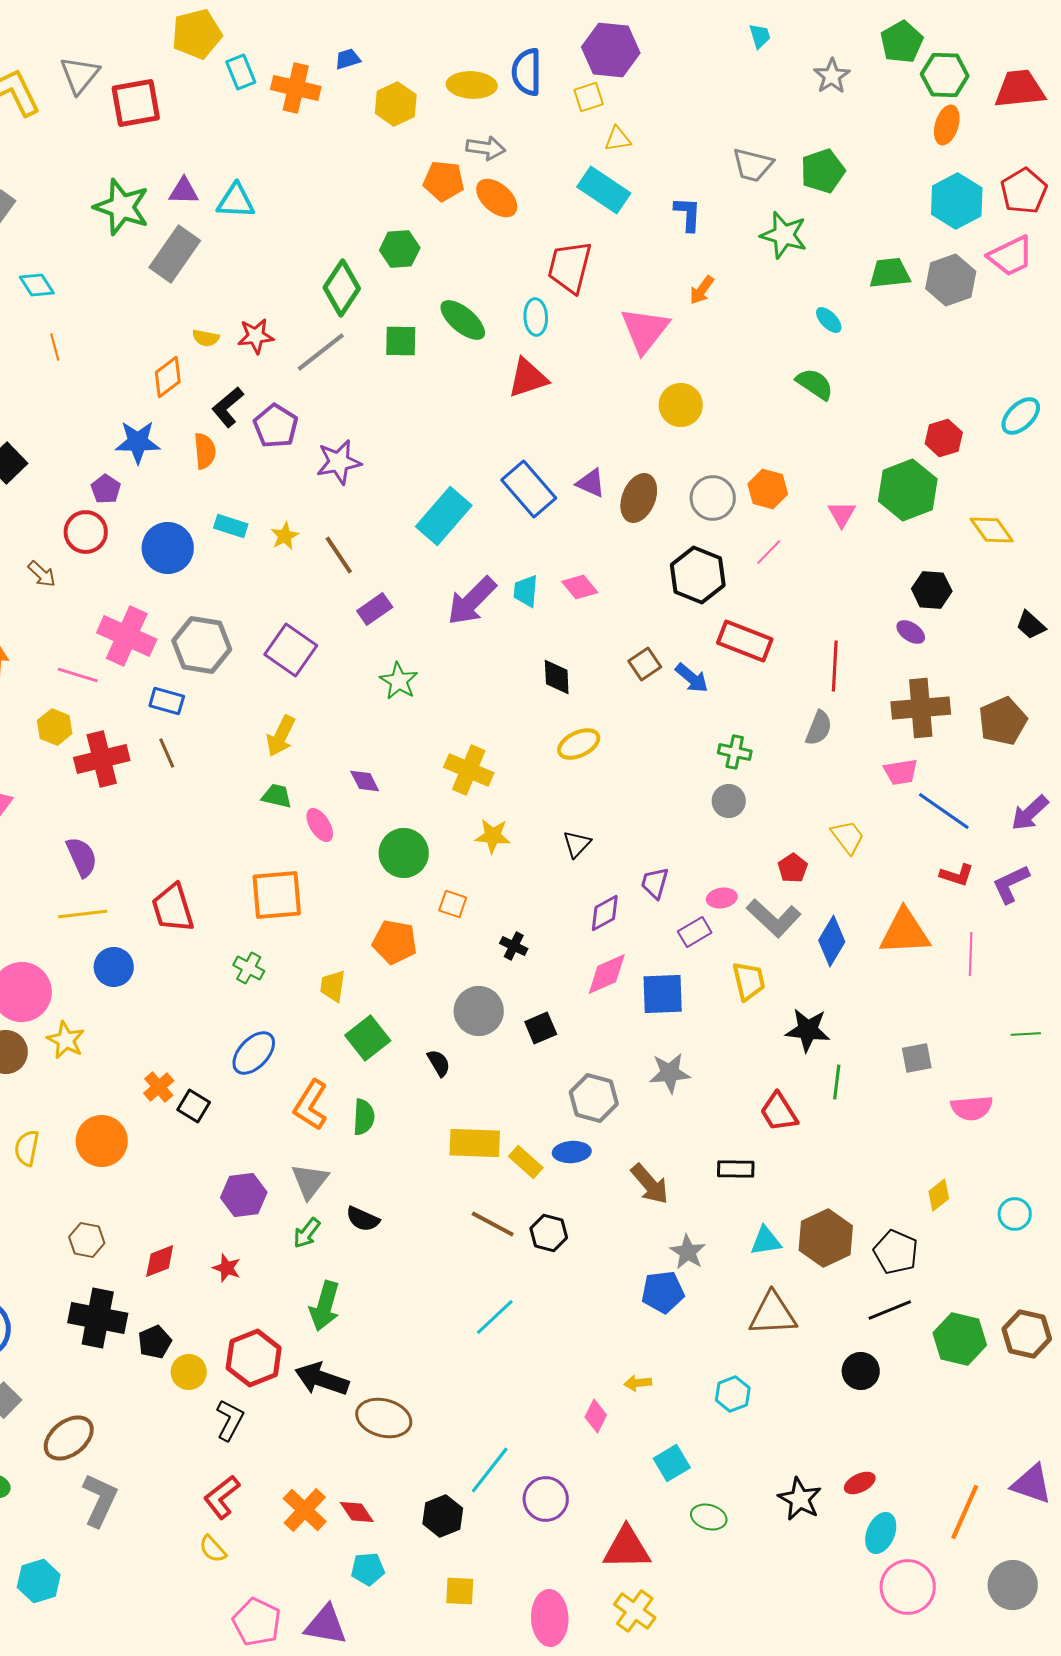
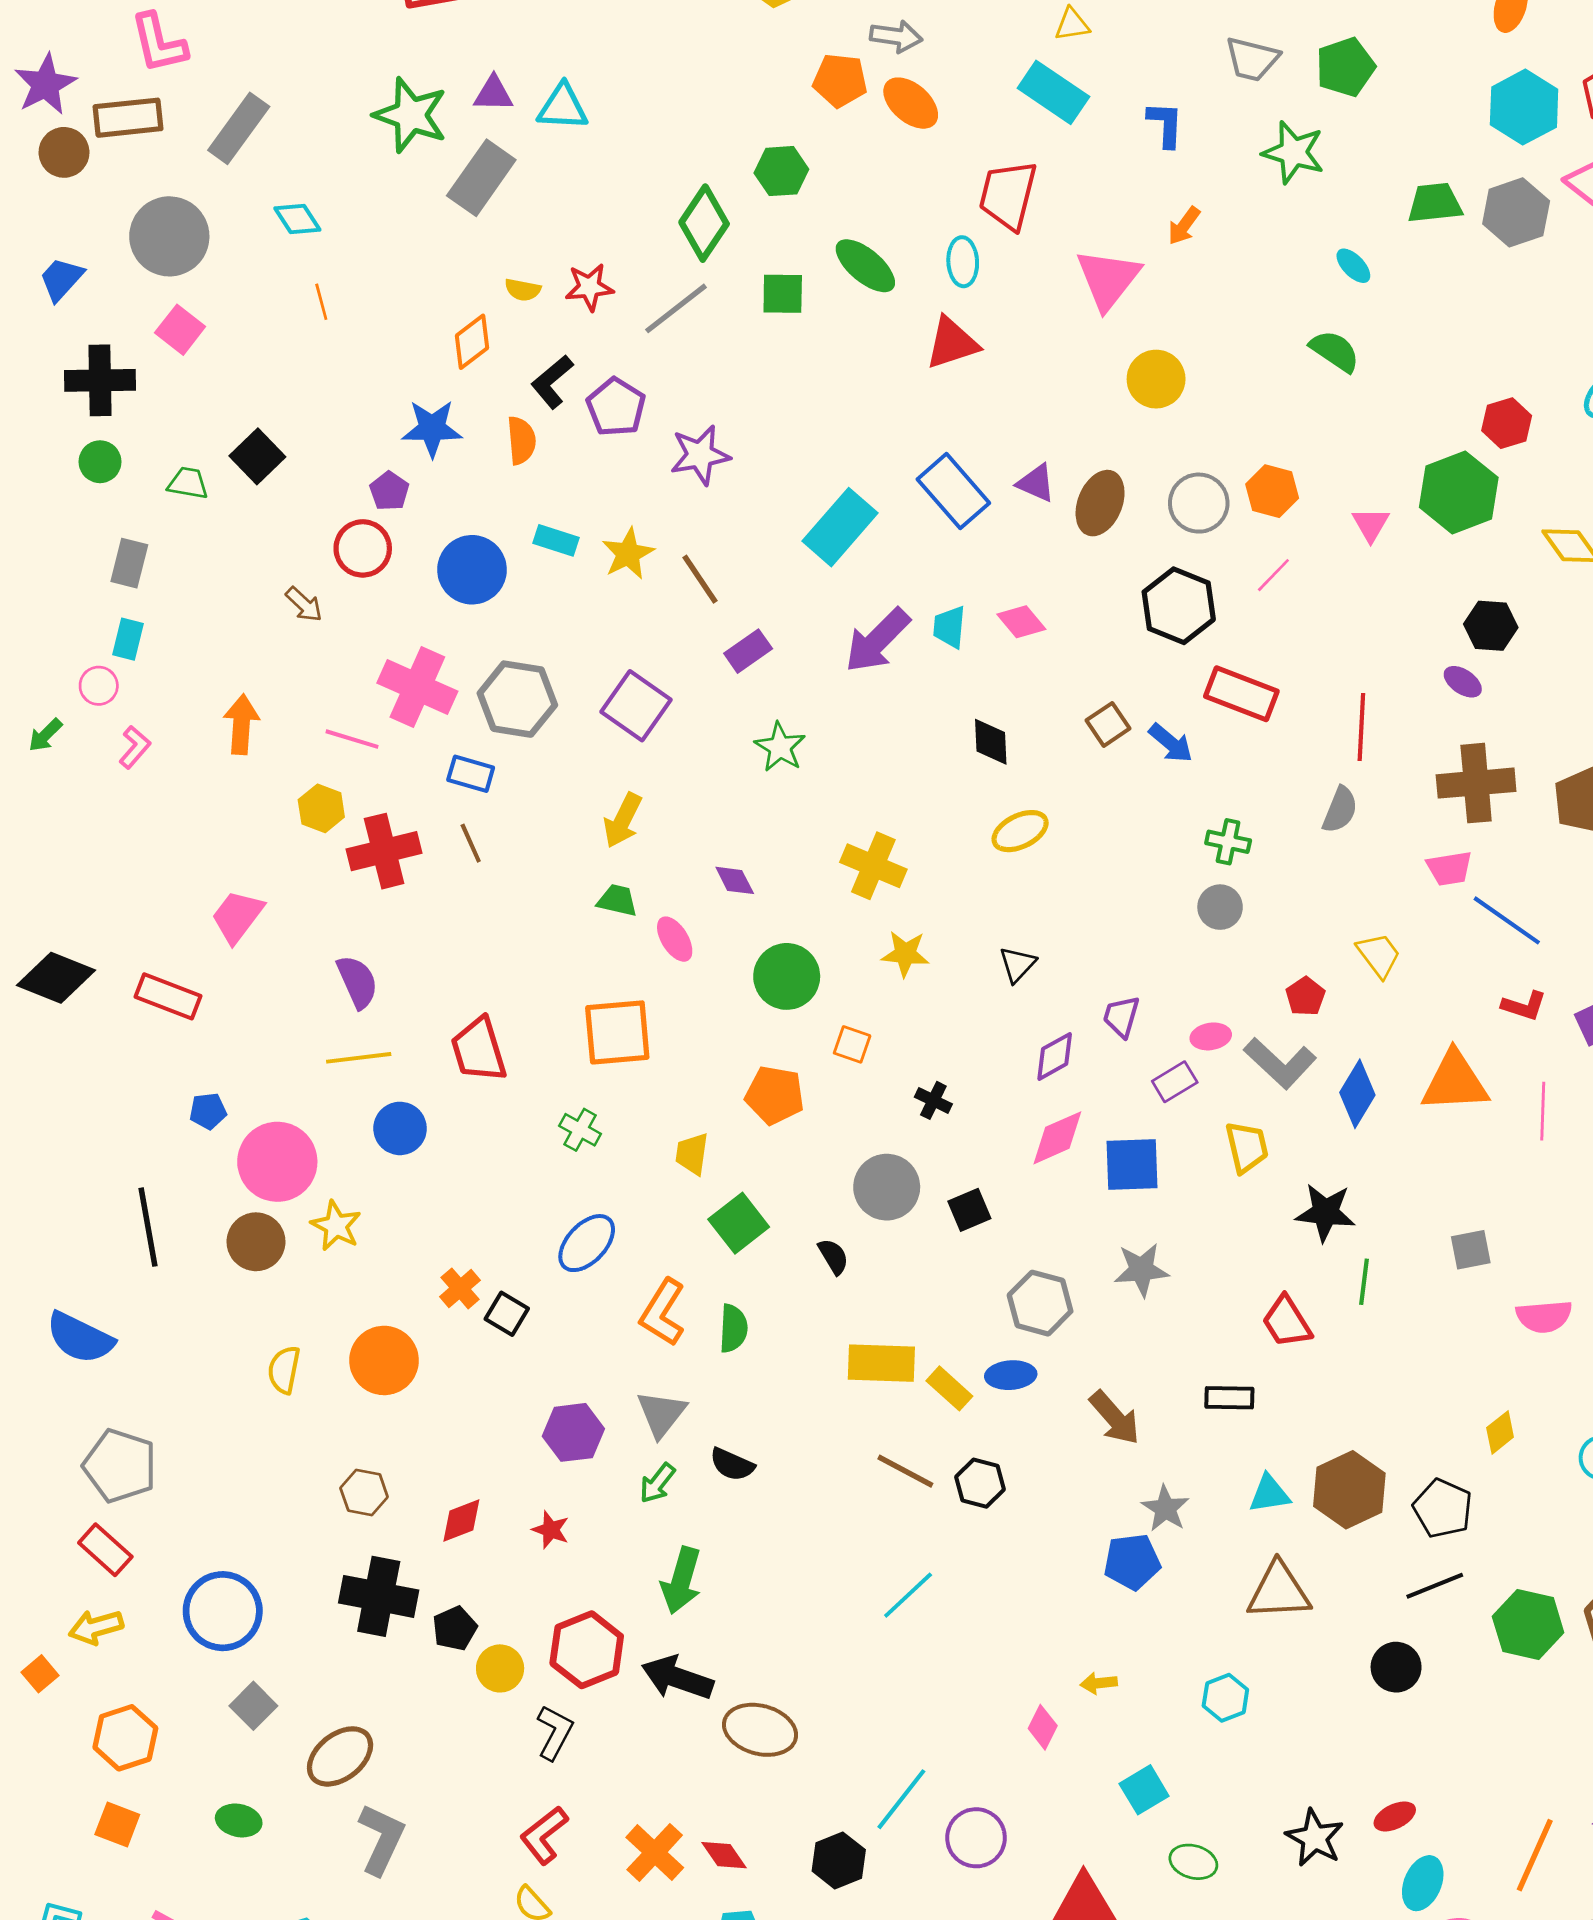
yellow star: (285, 536) -> (628, 554), size x1.4

